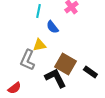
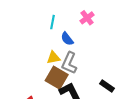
gray L-shape: (27, 60) -> (69, 63), moved
brown square: (65, 64) -> (57, 78), moved

